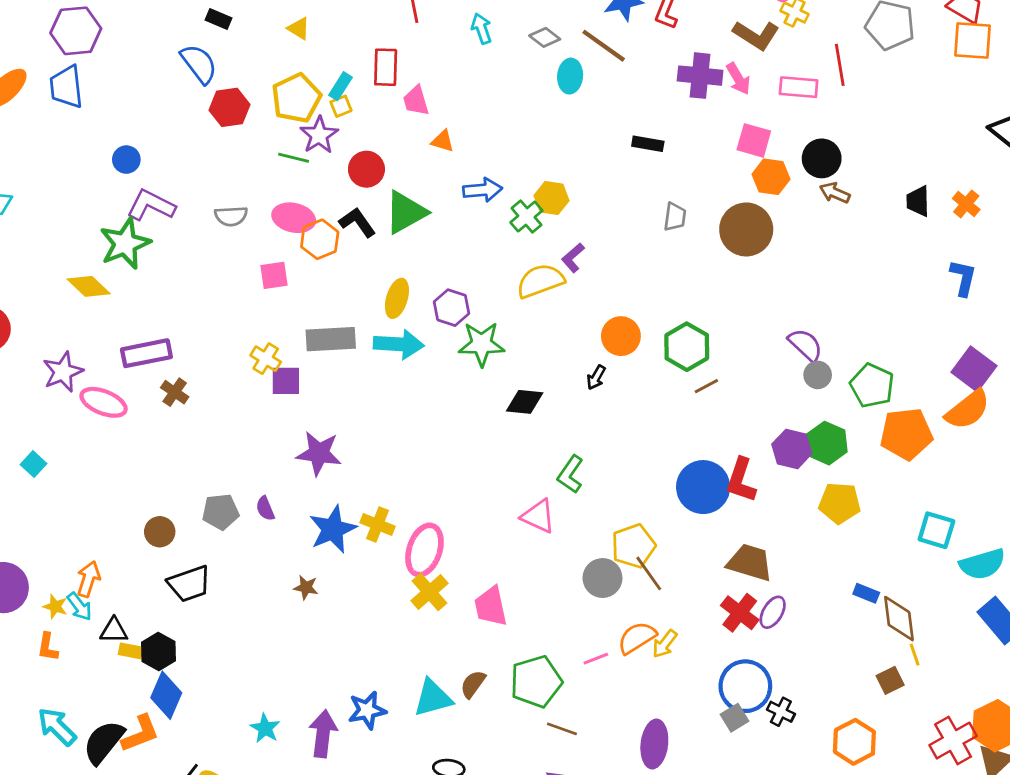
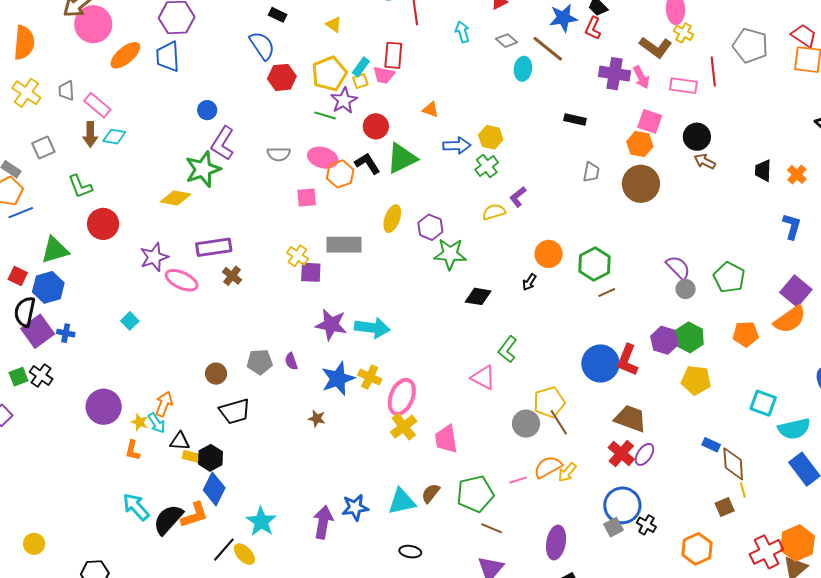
pink trapezoid: (416, 101) -> (384, 75), moved, turned -65
orange hexagon: (771, 177) -> (640, 144), moved
yellow hexagon: (551, 198) -> (491, 137), moved
purple L-shape: (151, 205) -> (223, 143), turned -88
yellow semicircle: (540, 281) -> (494, 212), size x0.7
yellow diamond: (89, 286) -> (176, 198), turned -36
cyan arrow: (399, 344) -> (372, 328), moved
green pentagon: (872, 386) -> (729, 277), moved
orange pentagon: (906, 434) -> (746, 334), size x0.7
cyan star: (265, 728) -> (261, 522), moved, size x1.4

